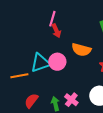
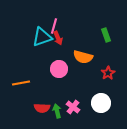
cyan triangle: (40, 63) -> (42, 37), moved
red semicircle: (31, 101) -> (42, 108), moved, turned -126

